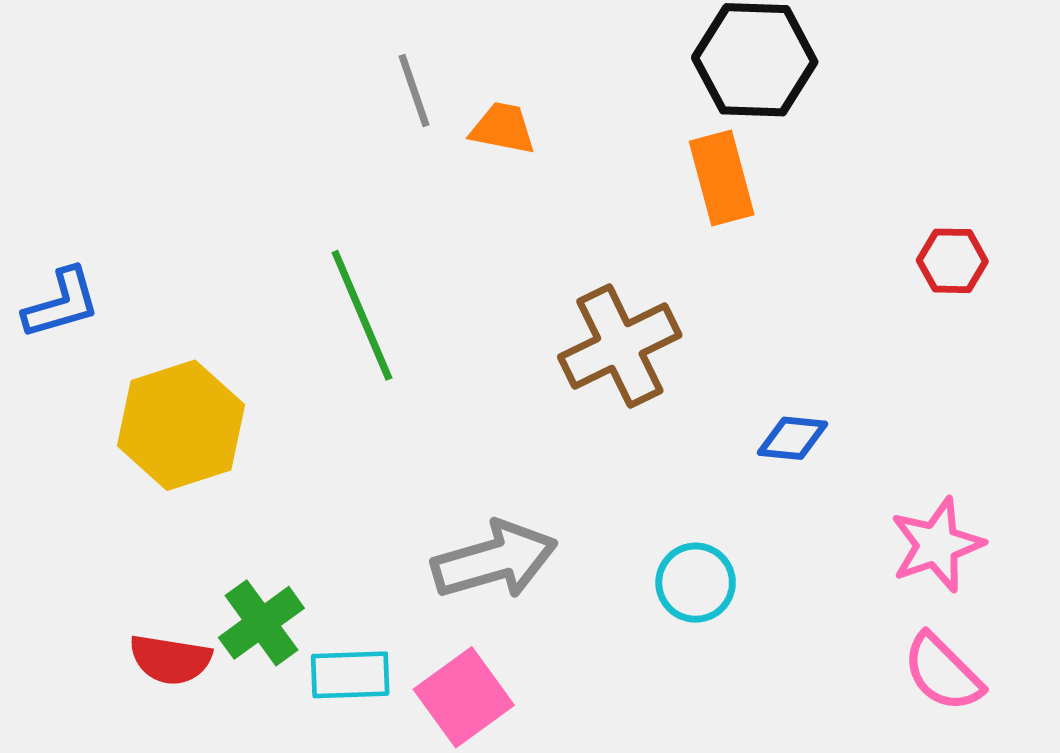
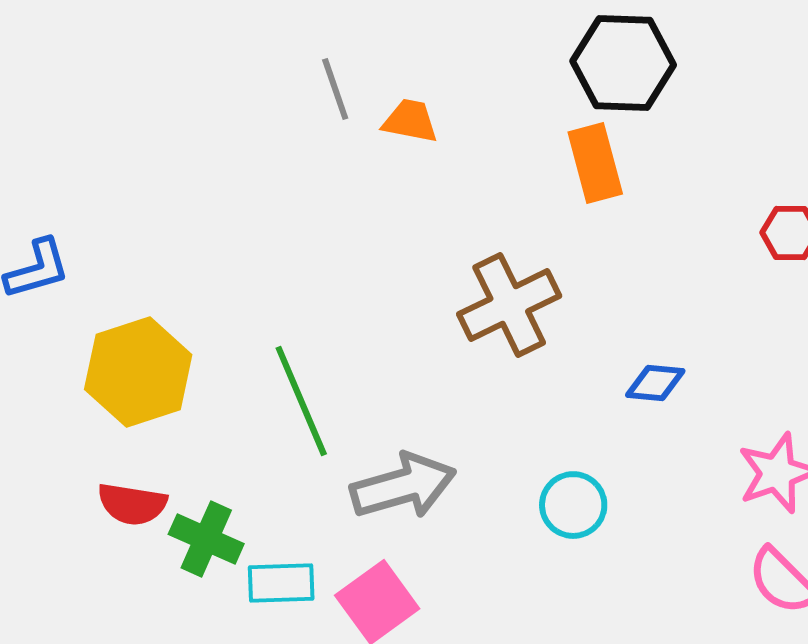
green line: (362, 315) -> (301, 401), moved
green cross: (261, 623) -> (206, 539), turned -30
red semicircle: (170, 659) -> (132, 504), moved

